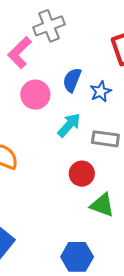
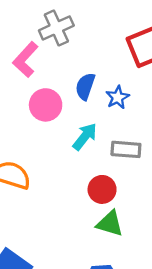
green triangle: (102, 205) -> (110, 224), moved

